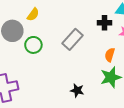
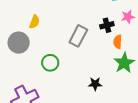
black cross: (104, 23) -> (107, 25), moved
green circle: (33, 45) -> (50, 63), moved

